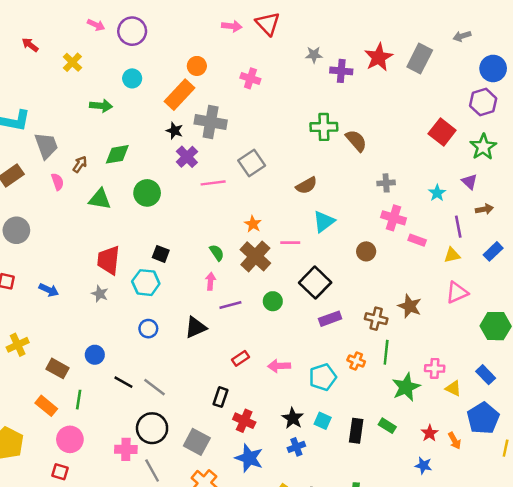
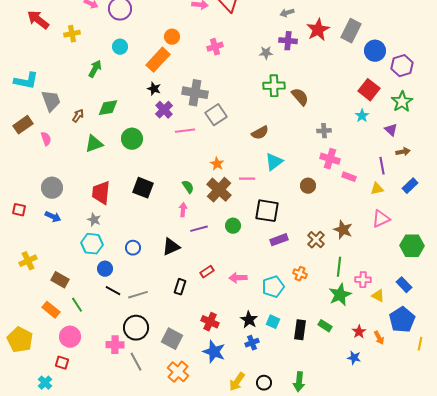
gray arrow: (462, 36) -> (287, 13), moved
red arrow: (30, 45) -> (38, 20), size x1.6
gray star: (314, 55) -> (266, 53), moved
yellow cross: (72, 62) -> (72, 34), turned 35
blue circle: (493, 68) -> (375, 51), moved
pink cross: (250, 78) -> (215, 47), turned -35
green arrow: (101, 106) -> (95, 69), turned -66
gray cross: (211, 122) -> (195, 93), moved
pink semicircle: (57, 182) -> (46, 139), moved
cyan star: (437, 193) -> (362, 116), moved
green triangle: (100, 199) -> (94, 144), turned -30
gray circle: (16, 230) -> (52, 188), moved
black square: (161, 254) -> (143, 188), size x1.5
cyan hexagon: (146, 283) -> (92, 244), moved
black square: (315, 283) -> (267, 211), turned -35
brown cross: (376, 319) -> (316, 240), turned 30
green line: (386, 352) -> (339, 267), moved
blue circle: (95, 355) -> (105, 269), moved
gray line: (155, 387) -> (138, 295), turned -54
black rectangle: (221, 397) -> (180, 287), moved
green line: (79, 400) -> (77, 305), turned -42

